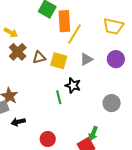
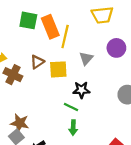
brown triangle: (39, 57) -> (37, 62), moved
green line: (59, 97) -> (71, 107), turned -32
green arrow: (93, 133) -> (73, 128), moved

